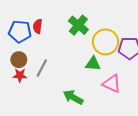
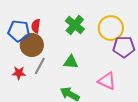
yellow circle: (105, 42) -> (111, 28), moved
brown circle: (19, 60) -> (32, 45), moved, size x1.5
green triangle: (93, 64) -> (71, 62), moved

